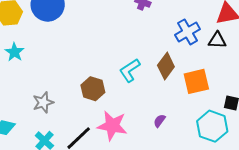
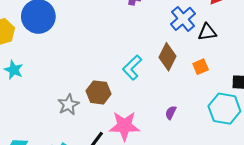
black triangle: (217, 40) -> (207, 32), moved
orange square: (196, 81) -> (201, 67), size x0.6
gray star: (43, 102) -> (68, 105), moved

